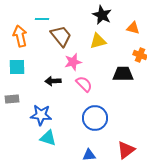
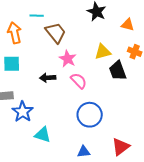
yellow triangle: (98, 41) -> (103, 52), moved
pink star: (73, 62) -> (68, 59), turned -30
black trapezoid: (123, 74) -> (118, 71), turned -110
blue star: (41, 115) -> (23, 112), moved, turned 30

